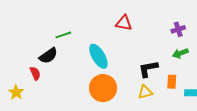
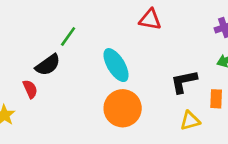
green line: (63, 35) -> (68, 36), turned -35
yellow triangle: (145, 92) -> (190, 121), moved

